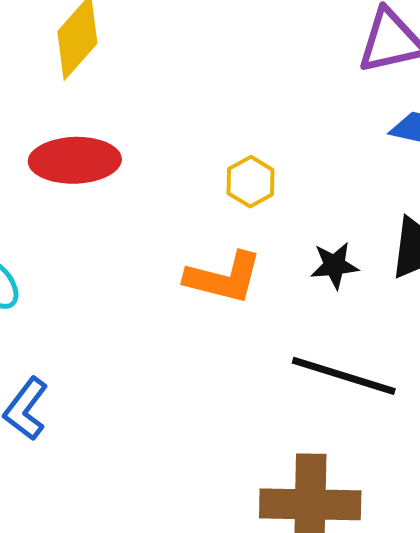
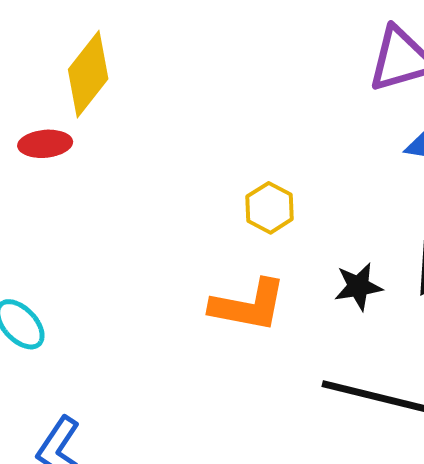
red ellipse: (75, 160) -> (45, 144), moved, size x0.6

